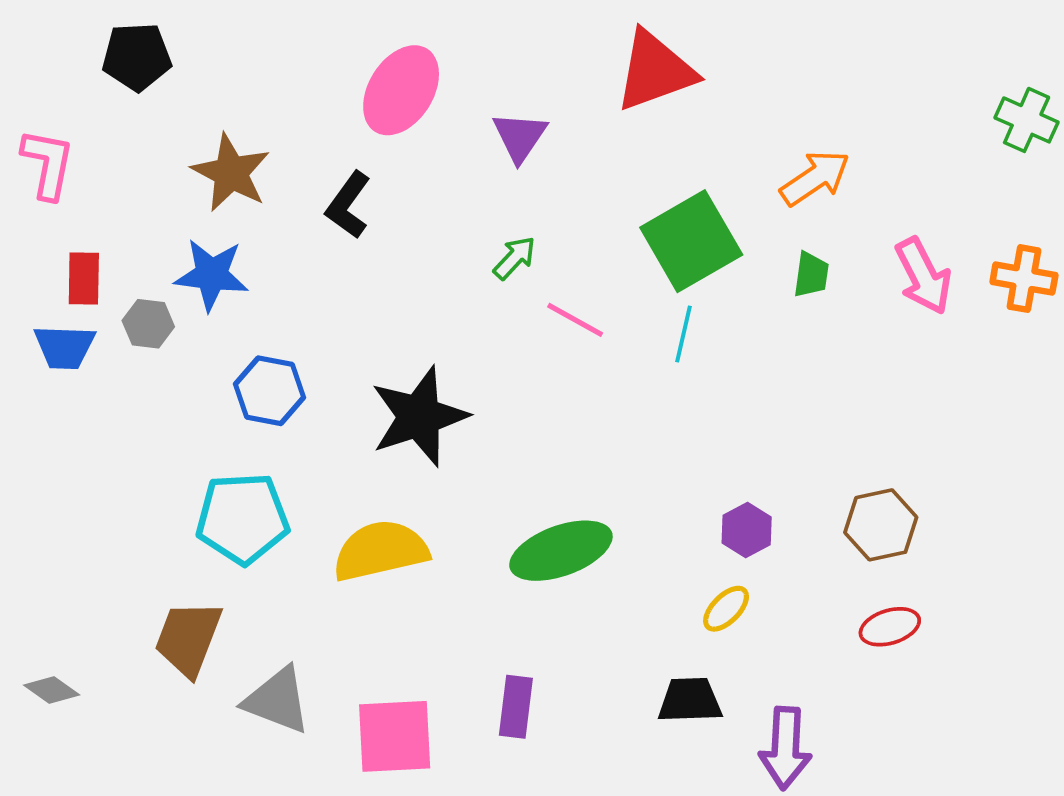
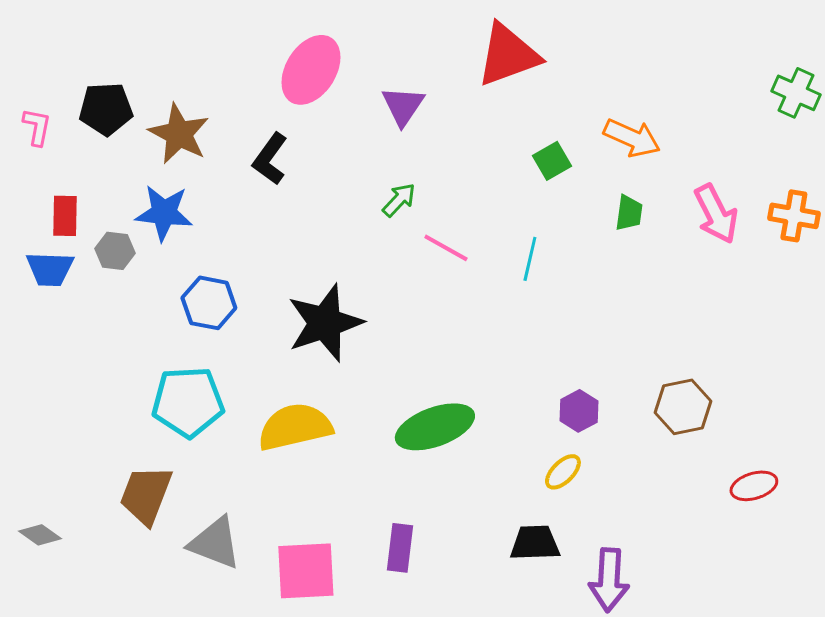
black pentagon: (137, 57) -> (106, 109), moved
pink L-shape: (48, 164) -> (37, 127), size x0.7
orange arrow: (815, 178) -> (632, 138), turned 58
green square: (691, 241) -> (552, 161), moved, size x0.5
red ellipse: (890, 627) -> (754, 486), moved

